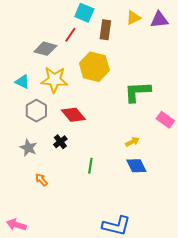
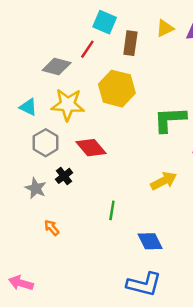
black cross: (60, 142) -> (64, 176), moved
yellow arrow: (132, 142) -> (164, 181), size x1.5
blue diamond: (136, 166) -> (150, 241), moved

